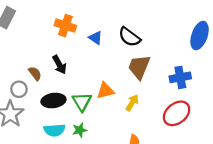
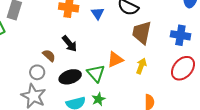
blue triangle: (96, 38) -> (98, 13), turned 32
blue cross: (180, 77) -> (180, 35), turned 30

